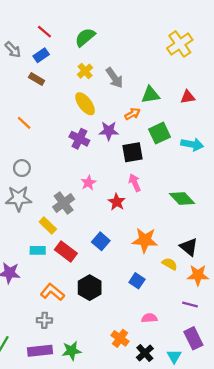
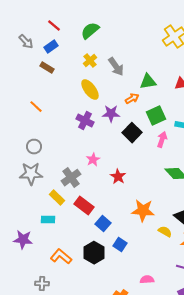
black square: (132, 152) -> (132, 133), turned -36
pink arrow: (135, 183) -> (162, 140), moved, turned 42
blue square: (101, 241) -> (103, 224), moved
red rectangle: (66, 252) -> (84, 206), moved
blue square: (137, 281) -> (120, 245), moved
gray cross: (44, 320) -> (42, 284), moved

